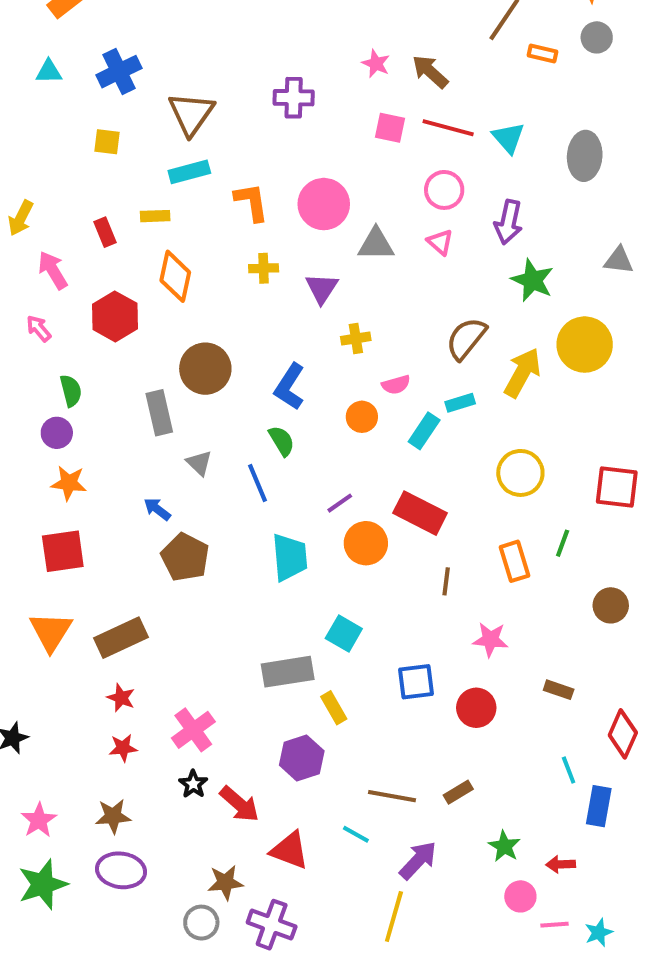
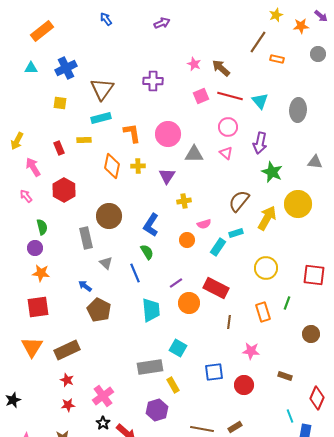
gray circle: (597, 37) -> (318, 54), moved
pink square: (390, 128) -> (201, 96), turned -35
orange diamond: (175, 276) -> (112, 166), moved

